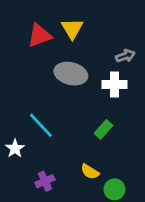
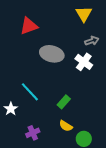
yellow triangle: (72, 29) -> (84, 14), moved
white cross: (114, 84) -> (84, 62), turned 36
green rectangle: (104, 129) -> (64, 102), moved

